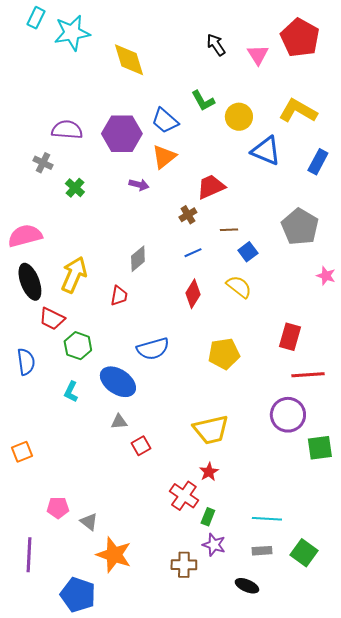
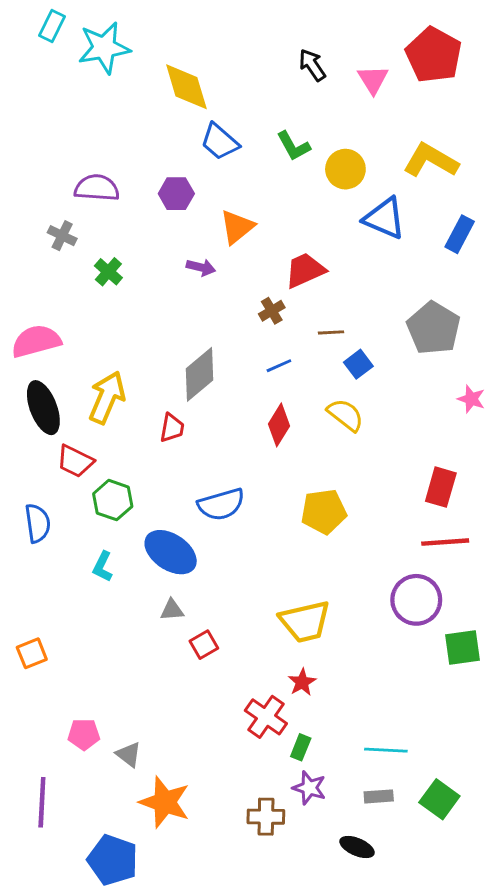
blue trapezoid: (165, 121) -> (220, 142), moved
purple hexagon: (122, 134) -> (176, 194), size x0.6
gray diamond: (138, 259) -> (199, 374), size x1.4
red rectangle: (290, 337) -> (441, 487), moved

